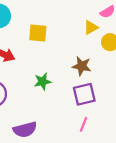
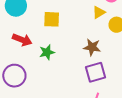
green star: (43, 81) -> (47, 52), moved

